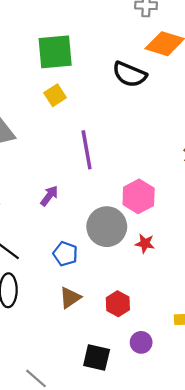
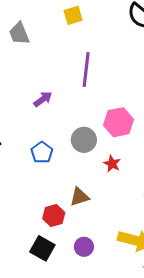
gray circle: (107, 227) -> (84, 140), size x0.7
brown triangle: (70, 298) -> (79, 197), moved
red hexagon: (118, 304) -> (54, 216), moved

